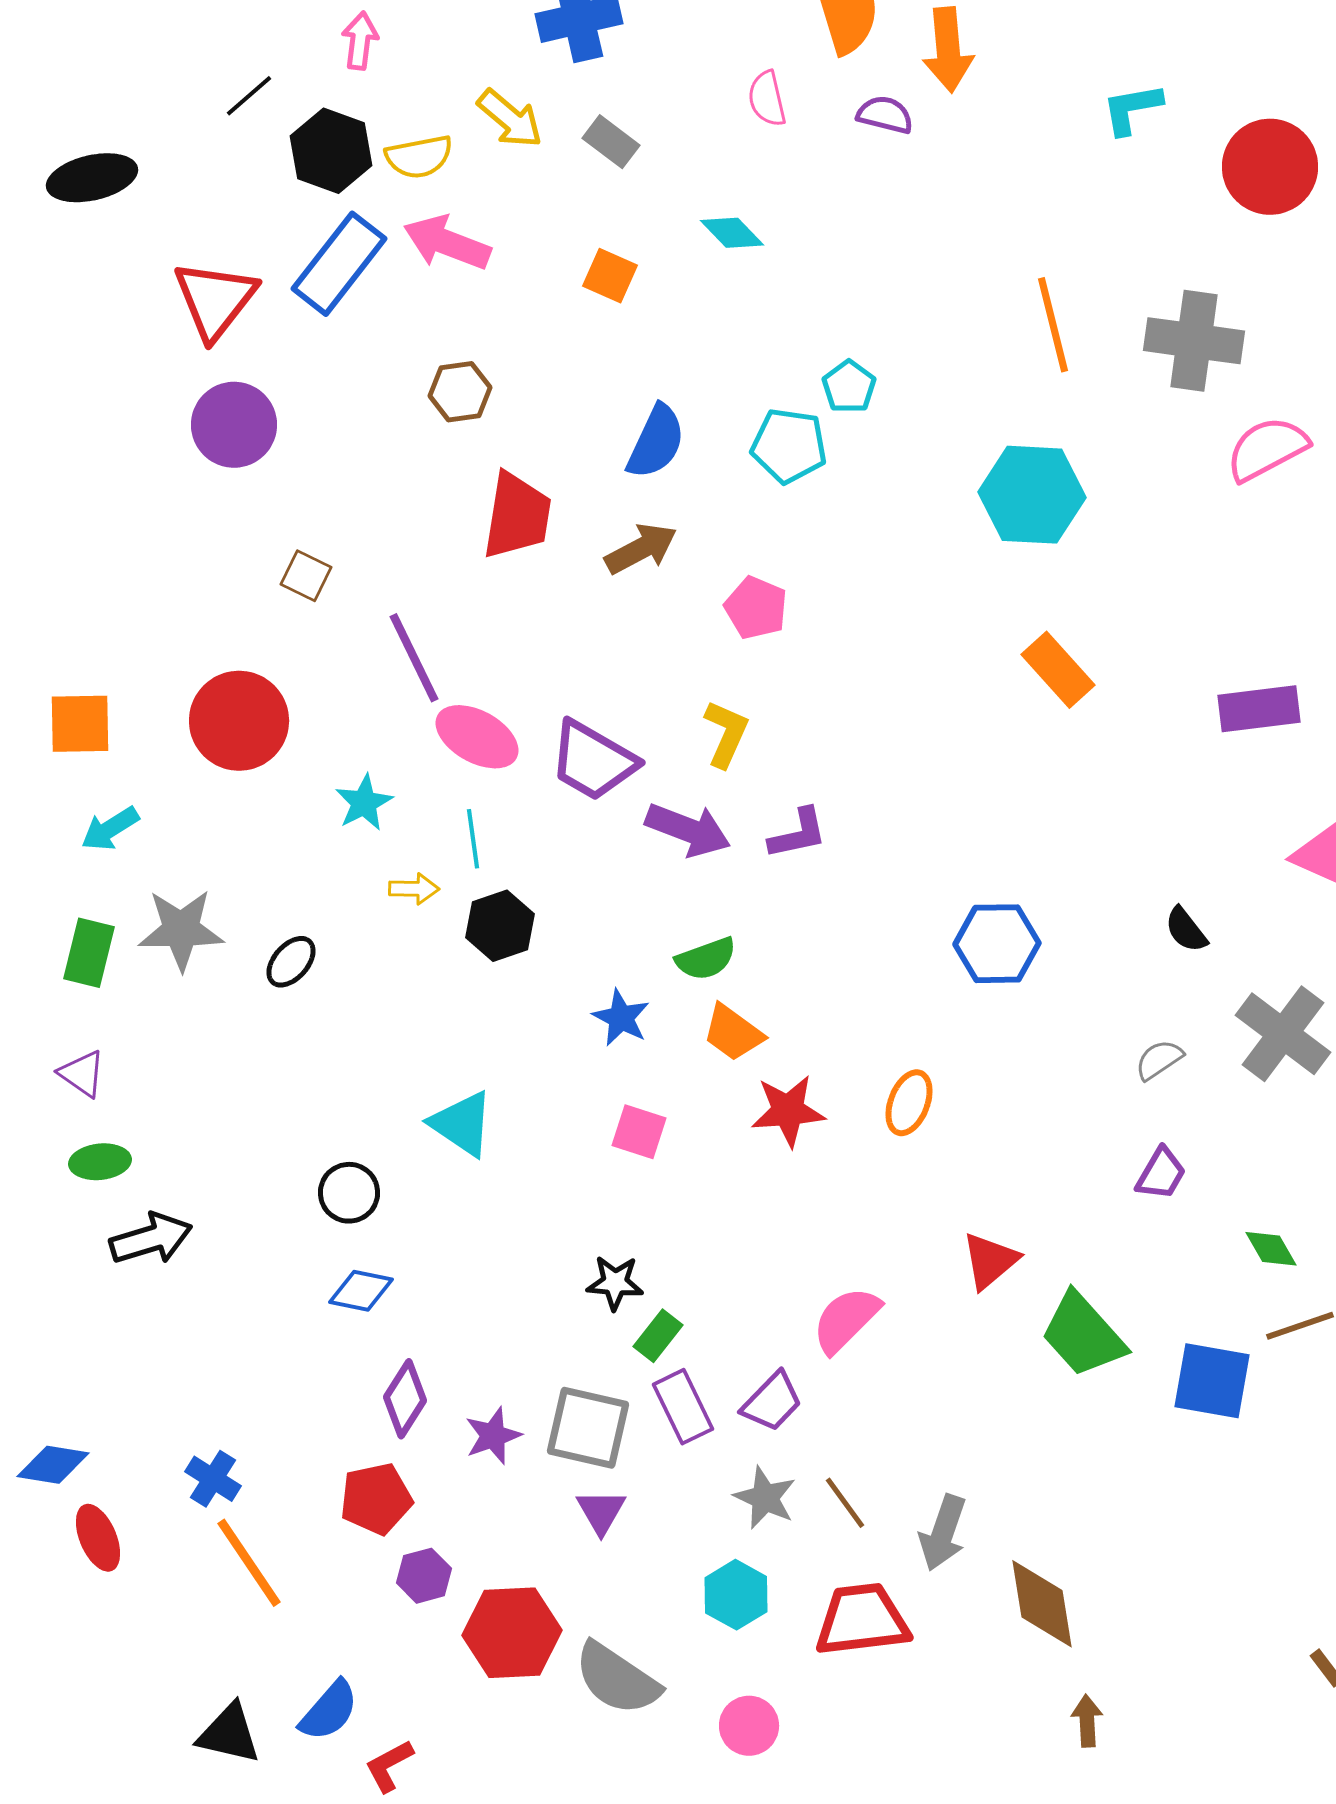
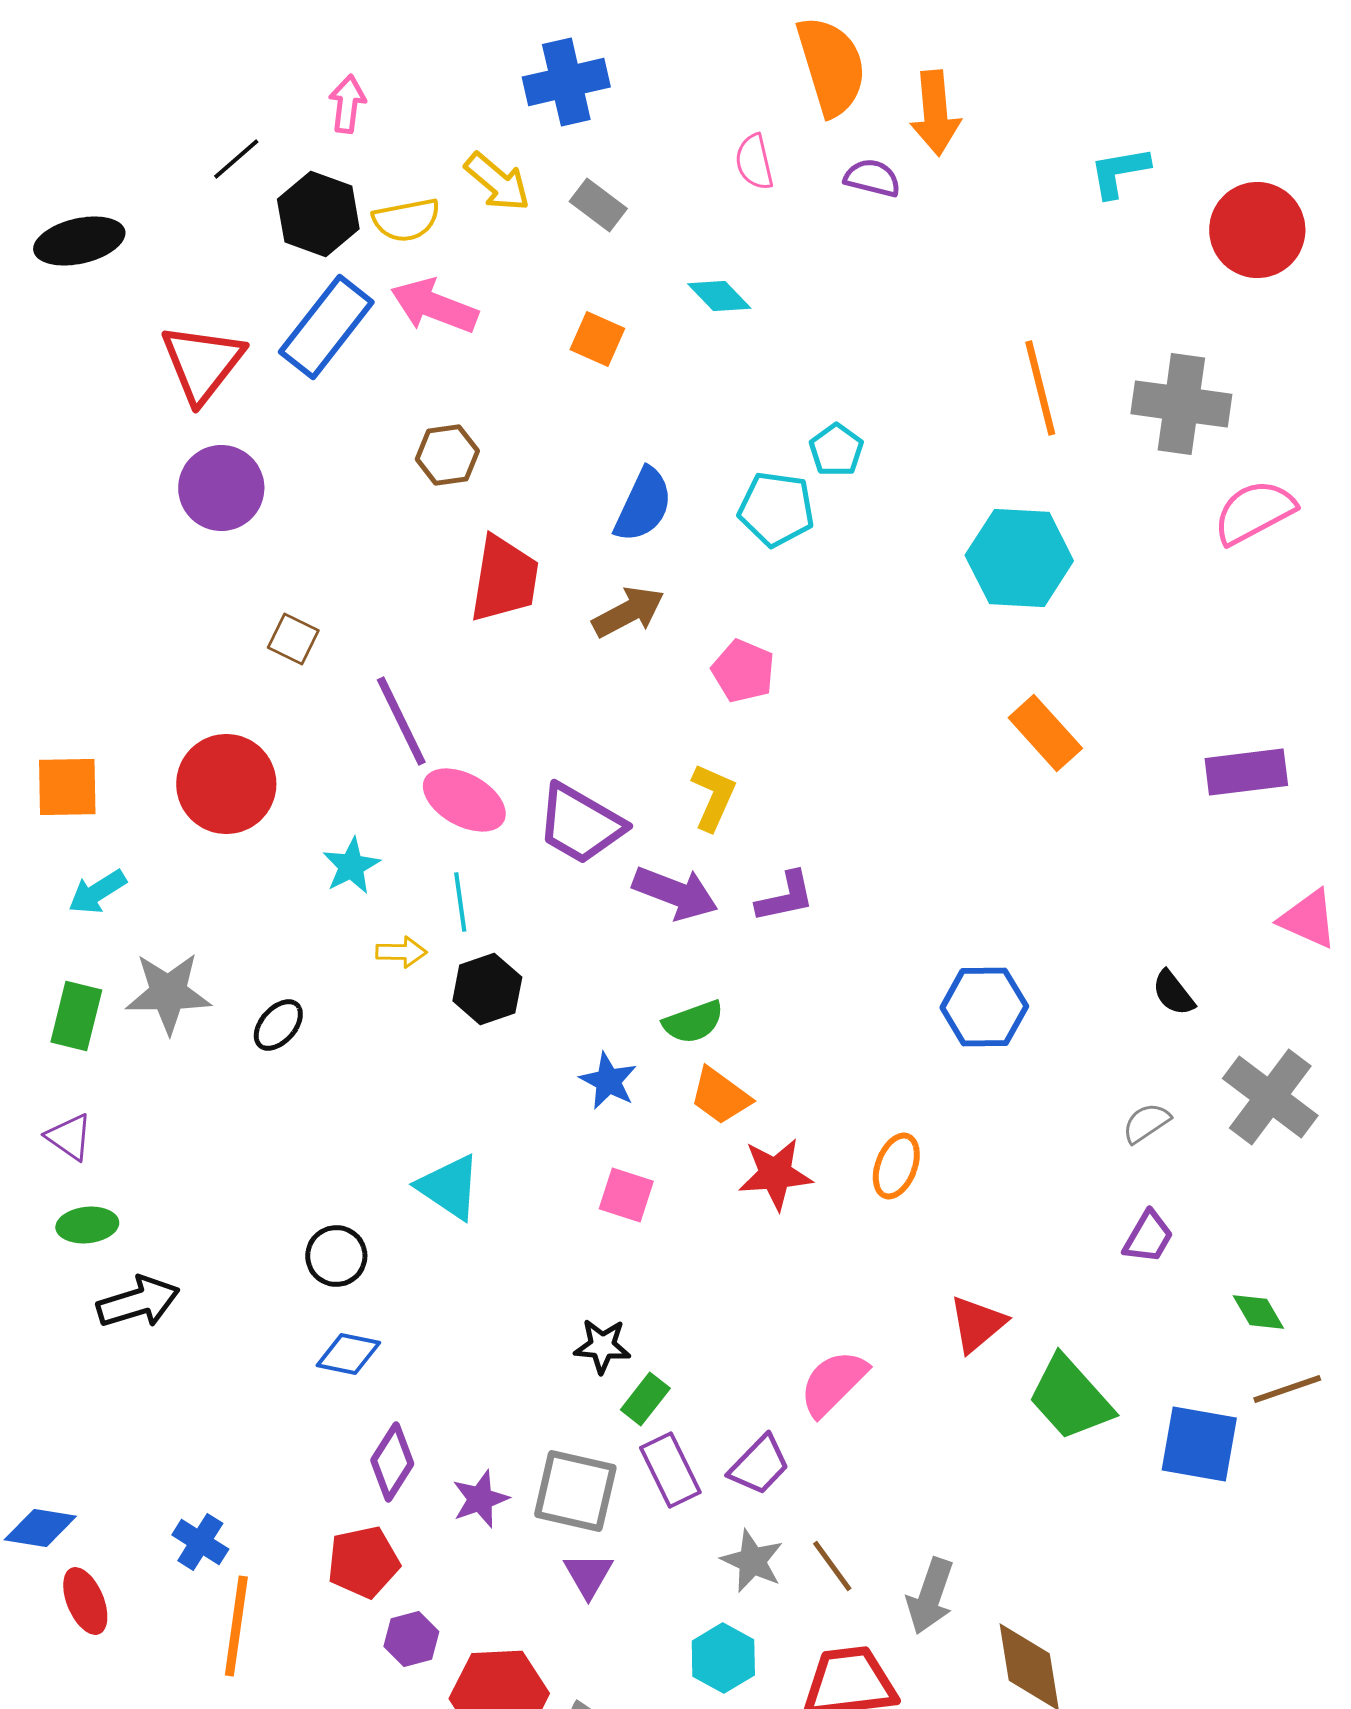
orange line: (249, 1563) -> (236, 1626), turned 42

